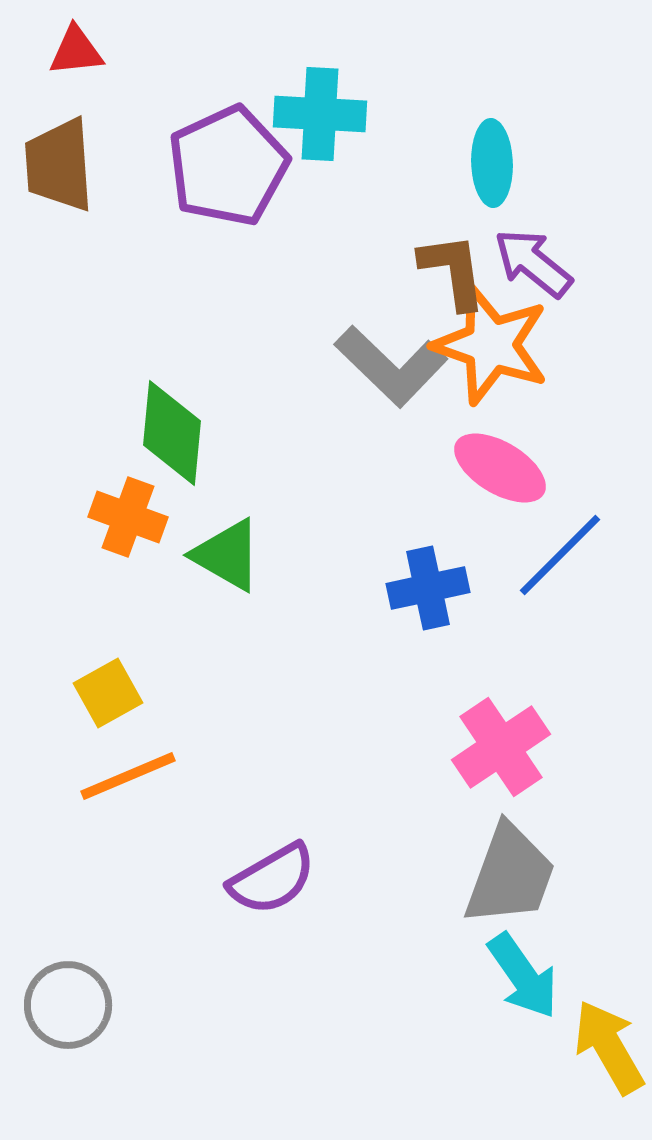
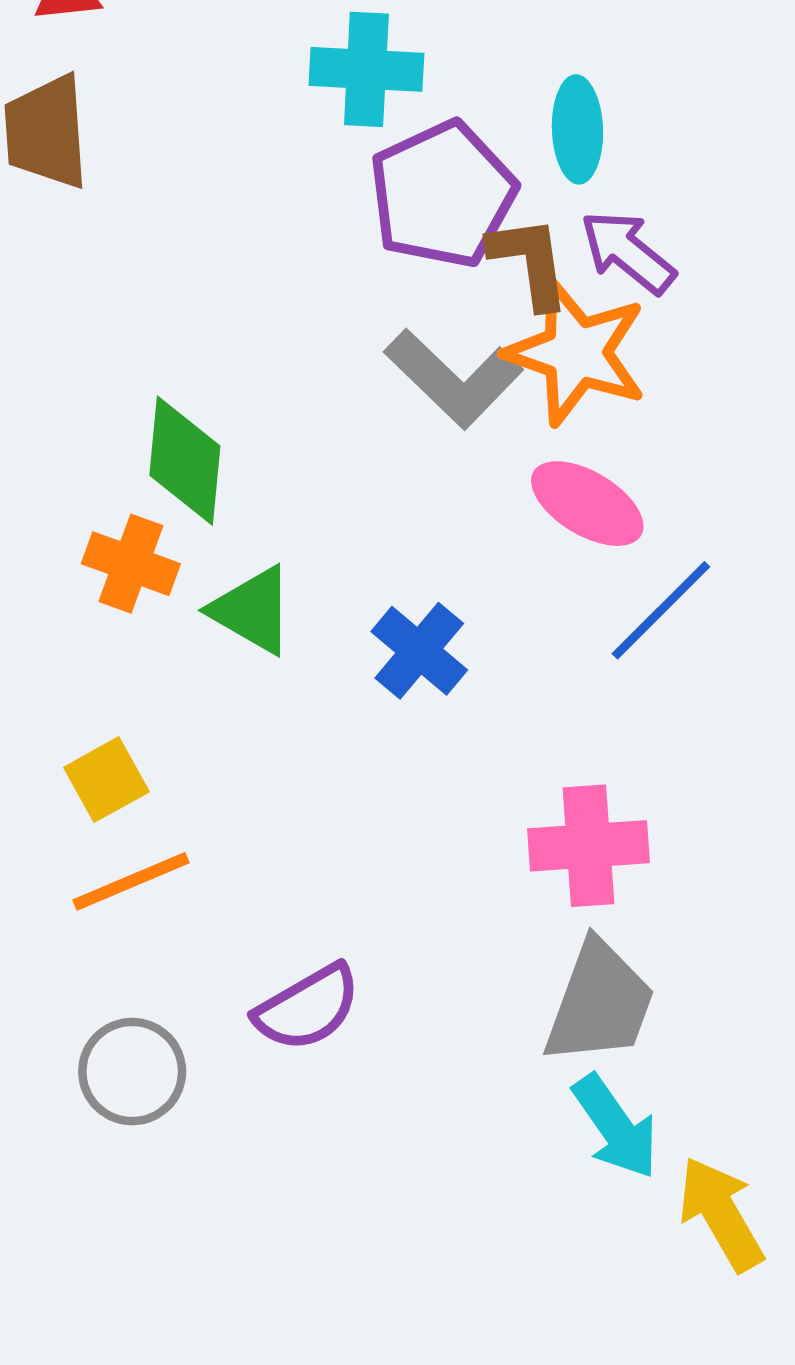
purple pentagon: (228, 166) -> (443, 194), moved
blue cross: (428, 588) -> (419, 651), moved, turned -38
pink cross: (501, 747) -> (589, 846), turned 30
gray circle: (68, 1005) -> (132, 1072), moved

